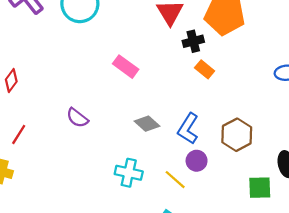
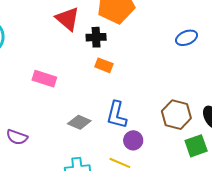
black cross: (193, 41) -> (96, 37), turned 30
orange rectangle: (205, 69) -> (104, 65), moved
brown hexagon: (237, 135) -> (176, 115), moved

